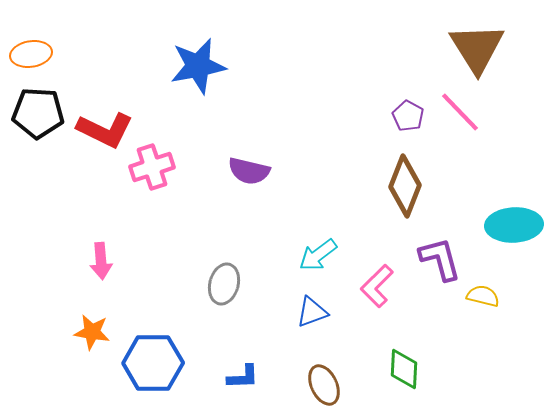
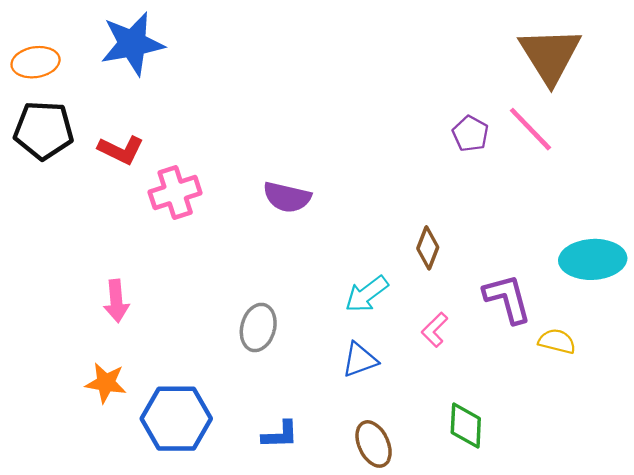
blue star: (198, 66) -> (132, 44), moved
red L-shape: (105, 130) -> (121, 150), size x0.7
brown diamond: (405, 186) -> (428, 248), moved, size x0.6
pink L-shape: (377, 286) -> (435, 330), size x0.7

